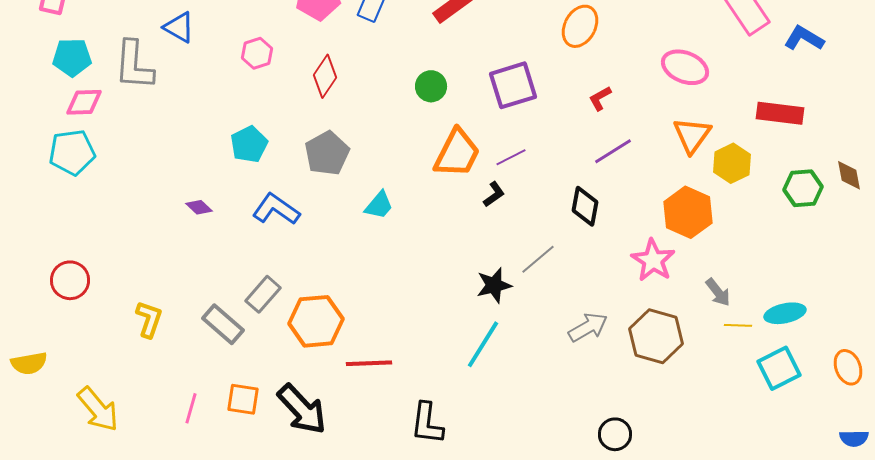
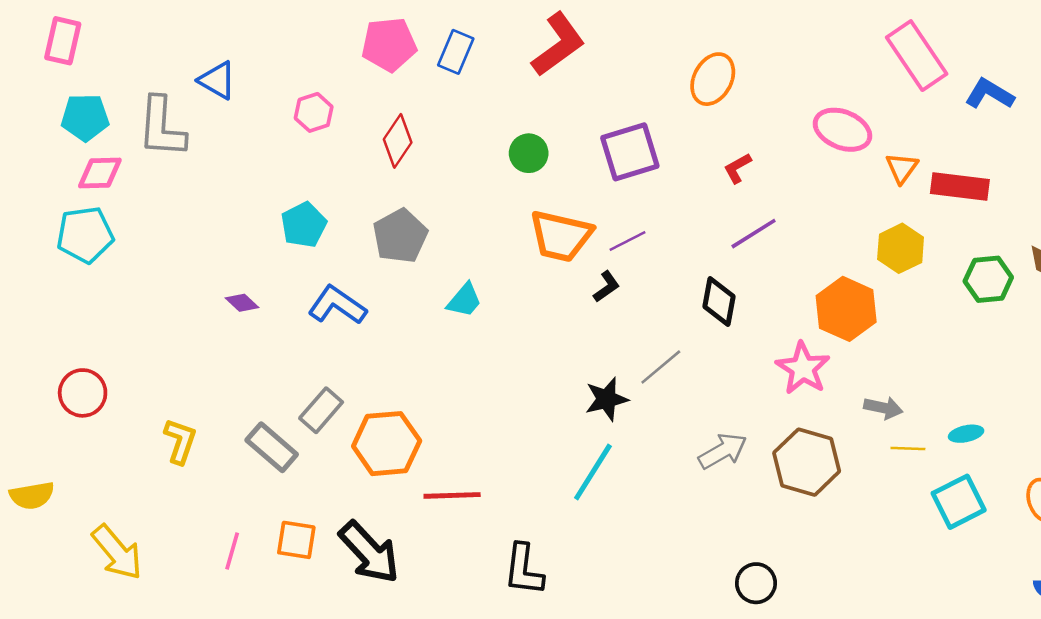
orange triangle: (692, 135) -> (902, 168), moved, size x0.7
orange trapezoid: (457, 153) -> (561, 236), turned 76
gray arrow: (718, 292) -> (883, 408), turned -40
cyan ellipse: (785, 313) -> (966, 434), size x0.7

